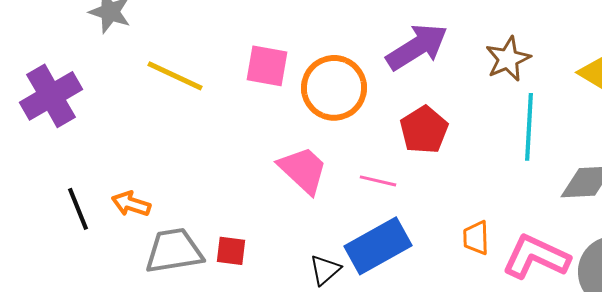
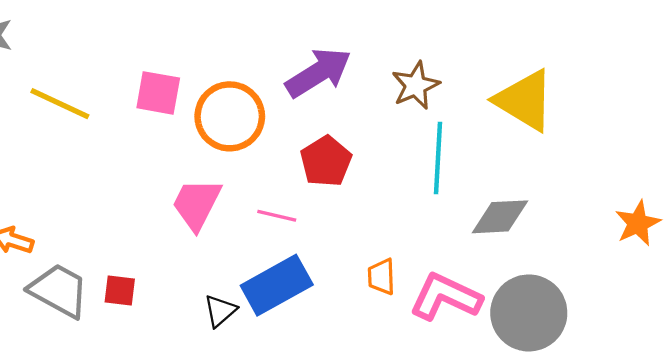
pink trapezoid: (303, 170) -> (197, 204), turned -106
gray trapezoid: (174, 251) -> (59, 291), turned 38

